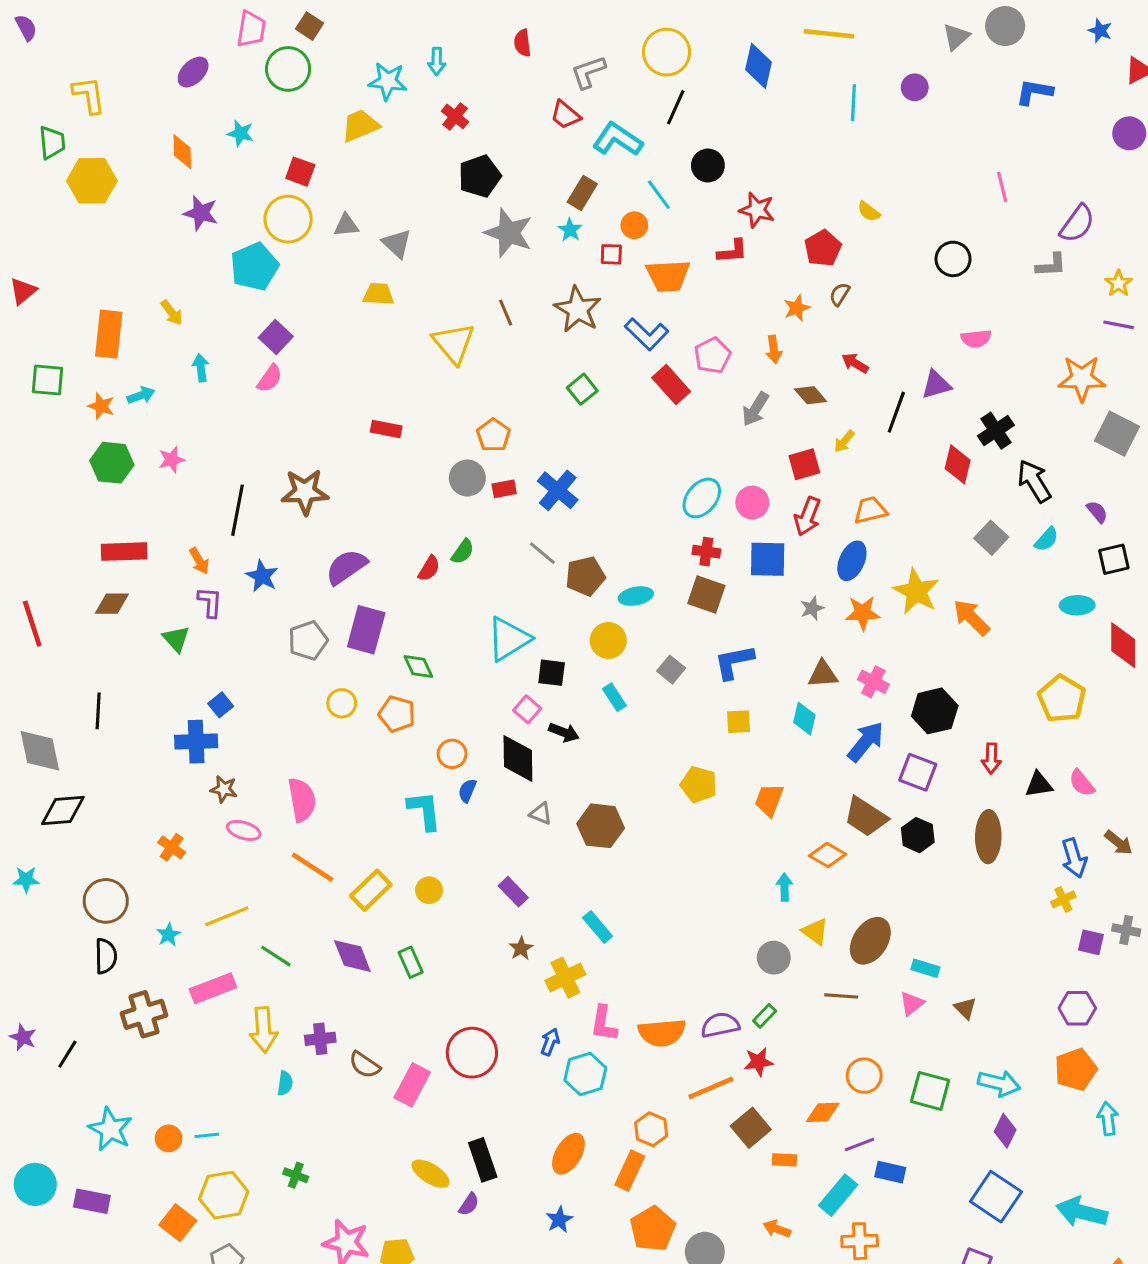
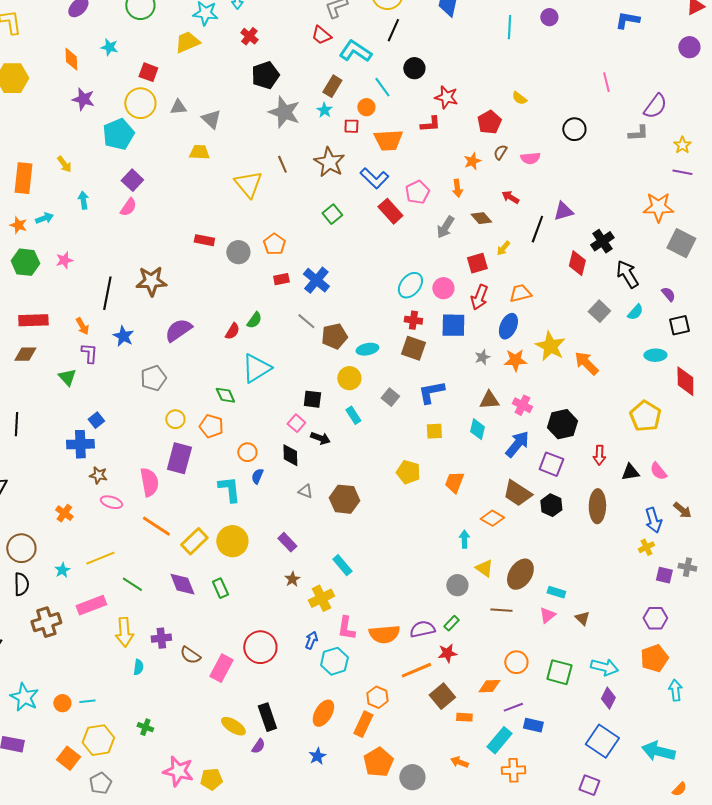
pink semicircle: (976, 339) -> (530, 158), moved
gray circle: (467, 478) -> (238, 252), moved
purple rectangle: (366, 630) -> (179, 458), moved
cyan triangle: (509, 639) -> (256, 368), moved
black diamond: (518, 758) -> (290, 455), size x0.7
yellow circle: (429, 890) -> (232, 541), size x1.8

